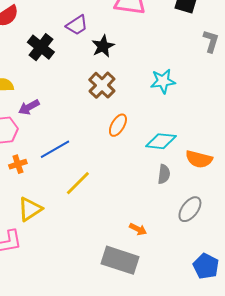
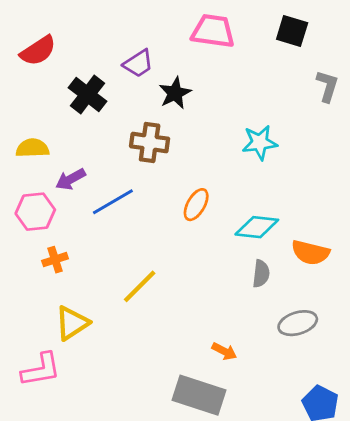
brown cross: (102, 85) -> (150, 142), moved, turned -36
blue line: (55, 149) -> (113, 202), moved
gray ellipse: (190, 209) -> (298, 323), turned 36

